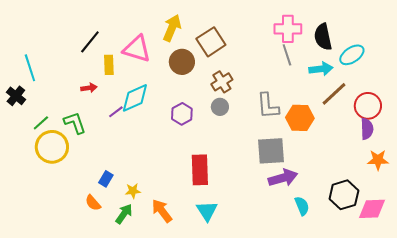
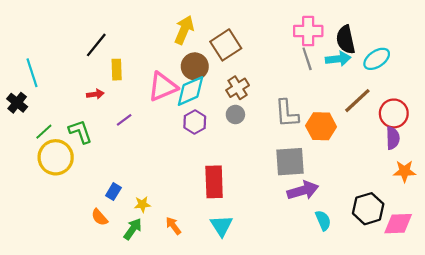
pink triangle: (137, 49) -> (163, 87), moved, turned -40
cyan arrow: (321, 69) -> (338, 59), moved
cyan diamond: (135, 98) -> (190, 91), moved
orange arrow: (162, 211) -> (173, 226), size x0.7

